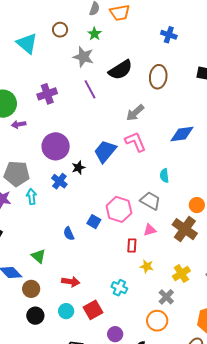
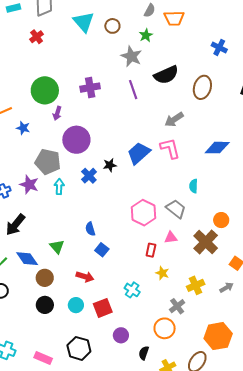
cyan triangle: (27, 43) -> (84, 22), moved
purple arrow: (19, 124) -> (57, 113), turned -72
purple circle: (56, 146) -> (76, 140), moved
blue square: (94, 222) -> (102, 250), moved

